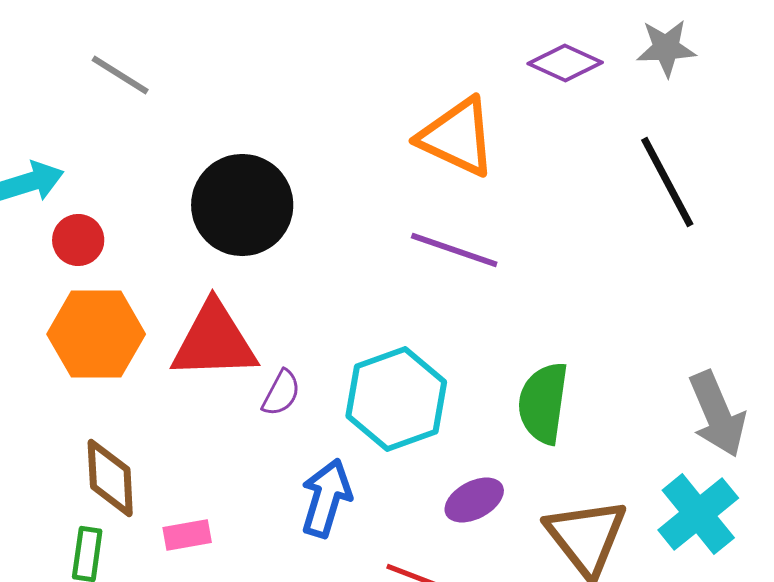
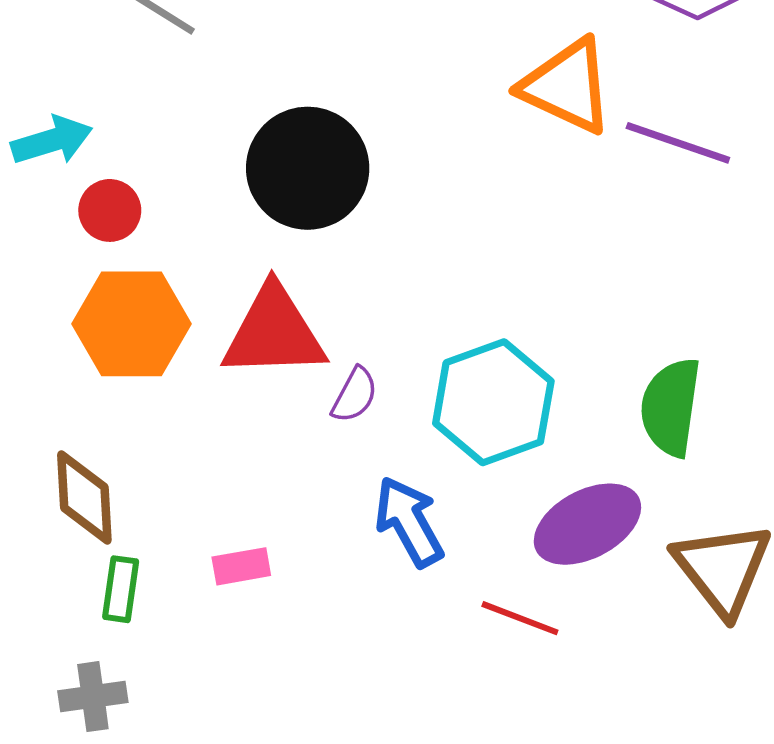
purple line: (454, 250) -> (678, 143), moved
brown diamond: (110, 478) -> (84, 498), moved
blue arrow: (326, 498) -> (409, 522), turned -46
purple ellipse: (474, 500) -> (587, 524), size x1.5

